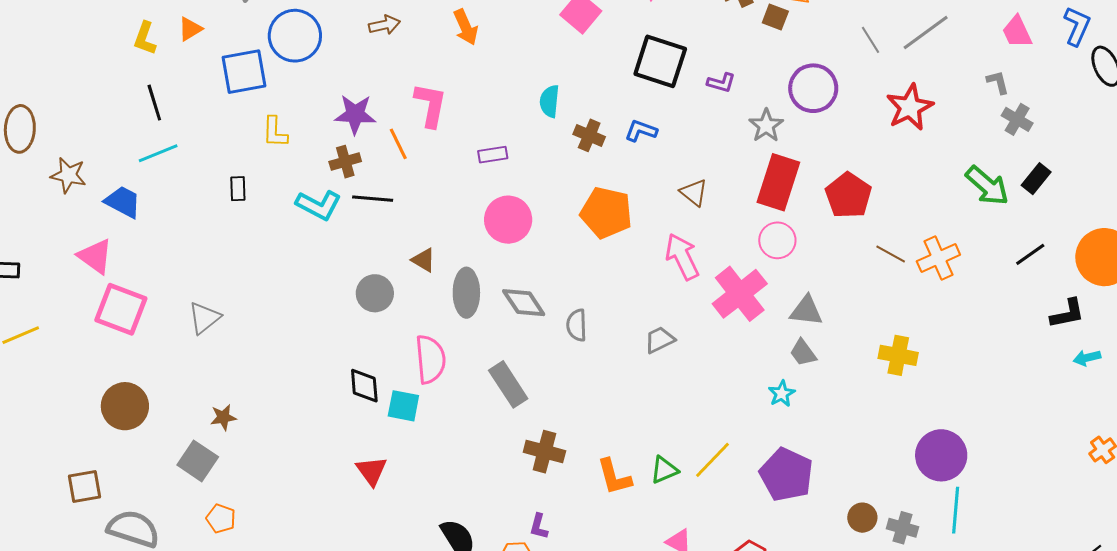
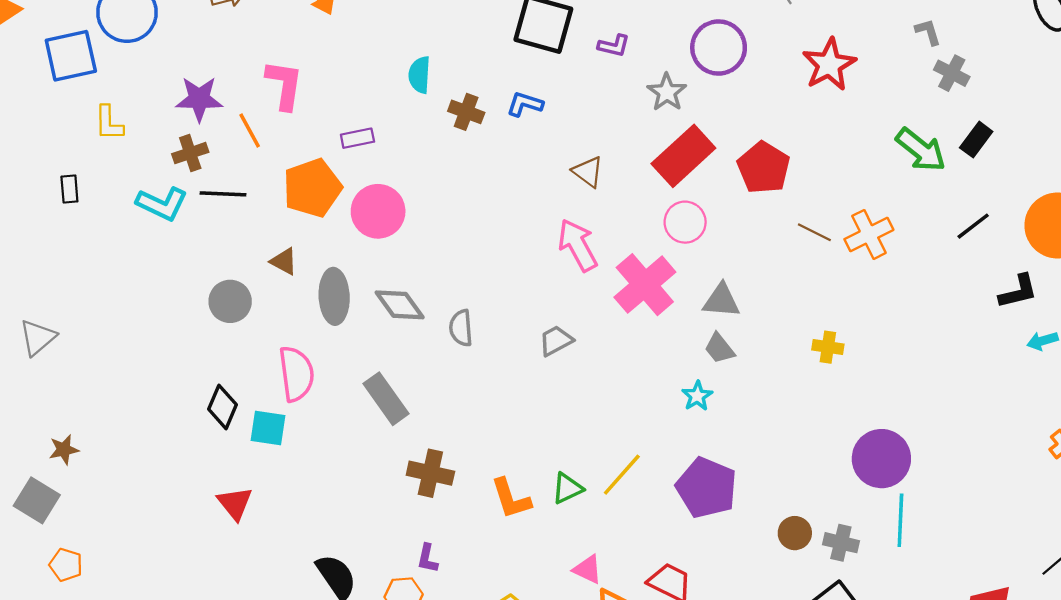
red rectangle: (778, 182) -> (683, 156), turned 32
orange pentagon: (606, 213) -> (312, 188), moved, turned -30
yellow cross: (898, 355) -> (828, 347), size x0.7
black diamond: (364, 386) -> (223, 407), turned 30

